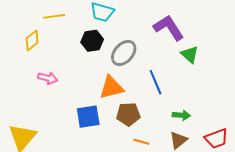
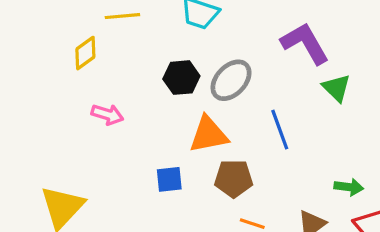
black hexagon: (92, 41) -> (181, 78), moved
green arrow: (181, 115) -> (349, 187), moved
blue square: (88, 117) -> (169, 179), size x0.7

